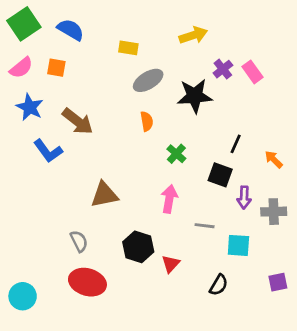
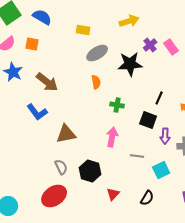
blue L-shape: (48, 151) -> (37, 112), moved
green cross: (176, 154) -> (117, 105), turned -32
gray semicircle: (79, 241) -> (61, 167), moved
cyan square: (238, 245) -> (161, 170), turned -30
red triangle: (171, 264) -> (113, 194), moved
red ellipse: (87, 282) -> (54, 196), turned -50

